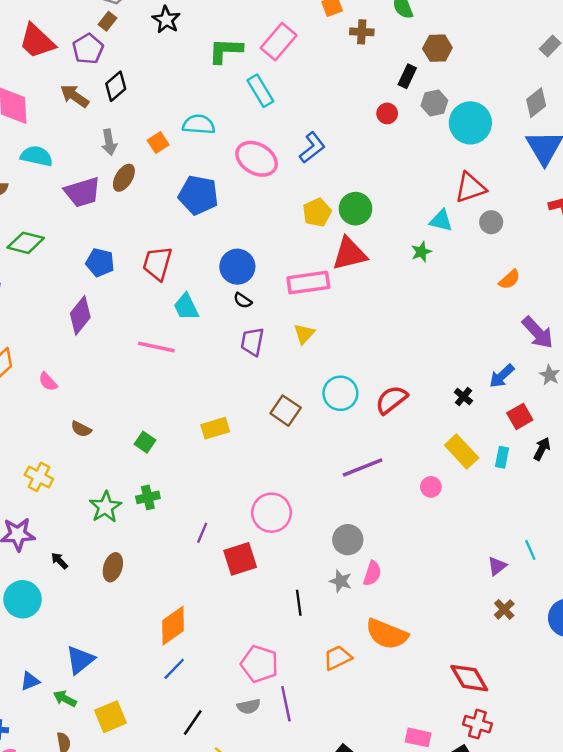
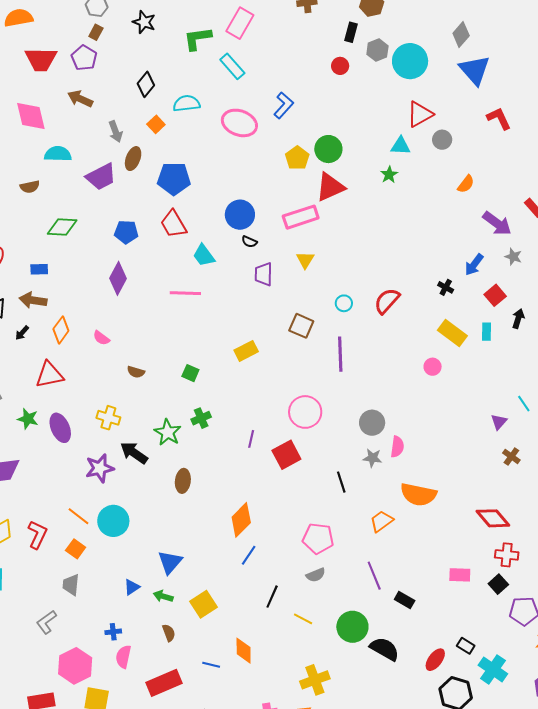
red trapezoid: (37, 41) -> (41, 59), turned -32
black diamond: (116, 86) -> (146, 84), moved
blue pentagon: (198, 195) -> (174, 179), moved
red trapezoid: (157, 263) -> (174, 224), turned -36
cyan circle: (340, 393) -> (344, 303), size x0.6
purple line: (363, 468) -> (340, 354), moved, turned -60
black arrow: (59, 561) -> (134, 453), moved, size x1.8
purple line: (286, 704) -> (374, 576), moved

